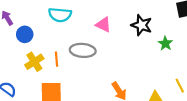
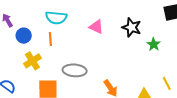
gray ellipse: (83, 50) -> (75, 70), moved
orange line: (57, 59) -> (50, 39), moved

